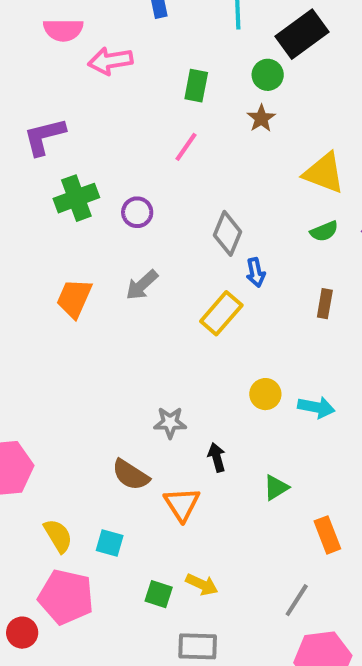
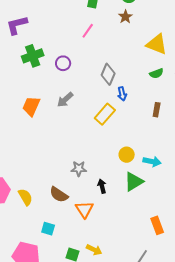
green triangle: (276, 488) -> (134, 182), moved, size x1.5
yellow semicircle: (58, 536) -> (25, 197), moved

